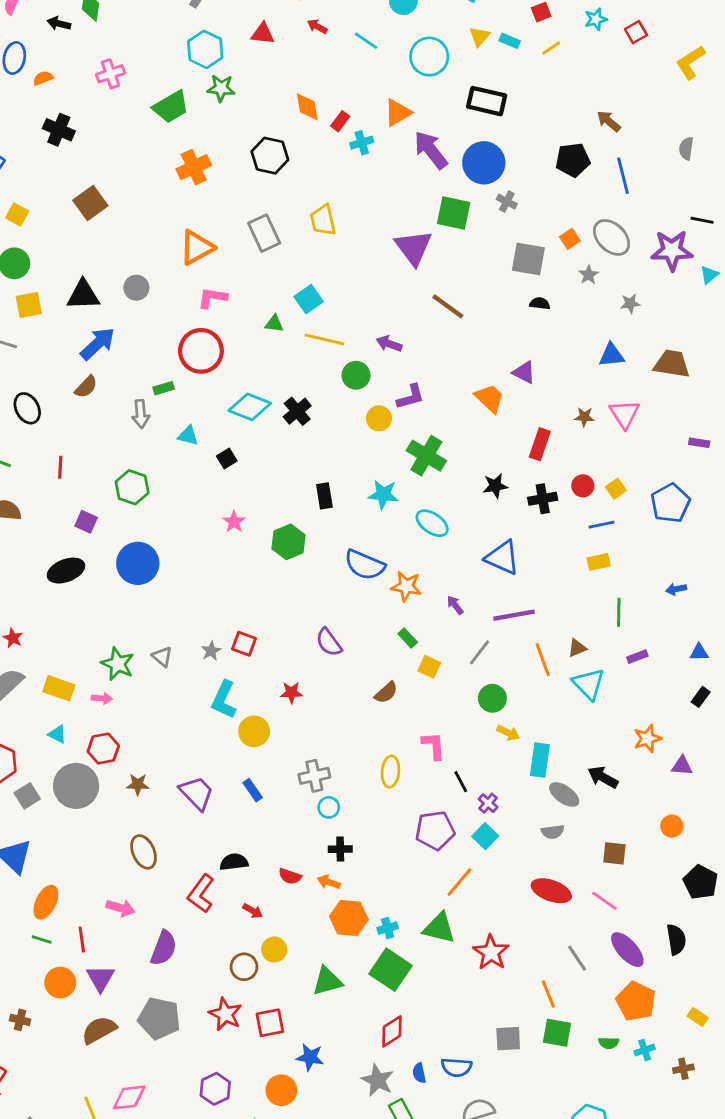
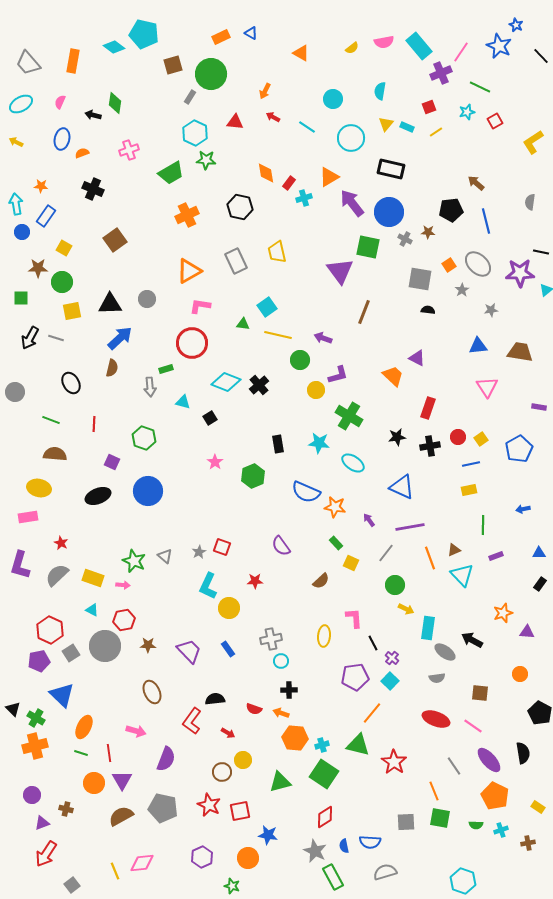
brown line: (448, 306) -> (364, 312), turned 75
brown semicircle: (86, 387) -> (112, 368), turned -30
brown star: (584, 417) -> (428, 232), moved

